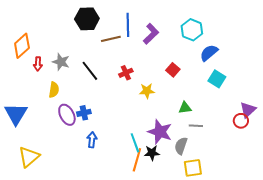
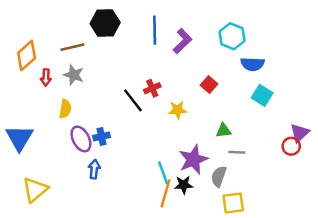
brown line: (111, 39) -> (72, 47), moved
blue semicircle: (209, 53) -> (253, 64), turned -138
black line: (90, 71) -> (133, 100), moved
purple star: (160, 132) -> (193, 159), turned 30
blue arrow: (92, 140) -> (94, 169), moved

